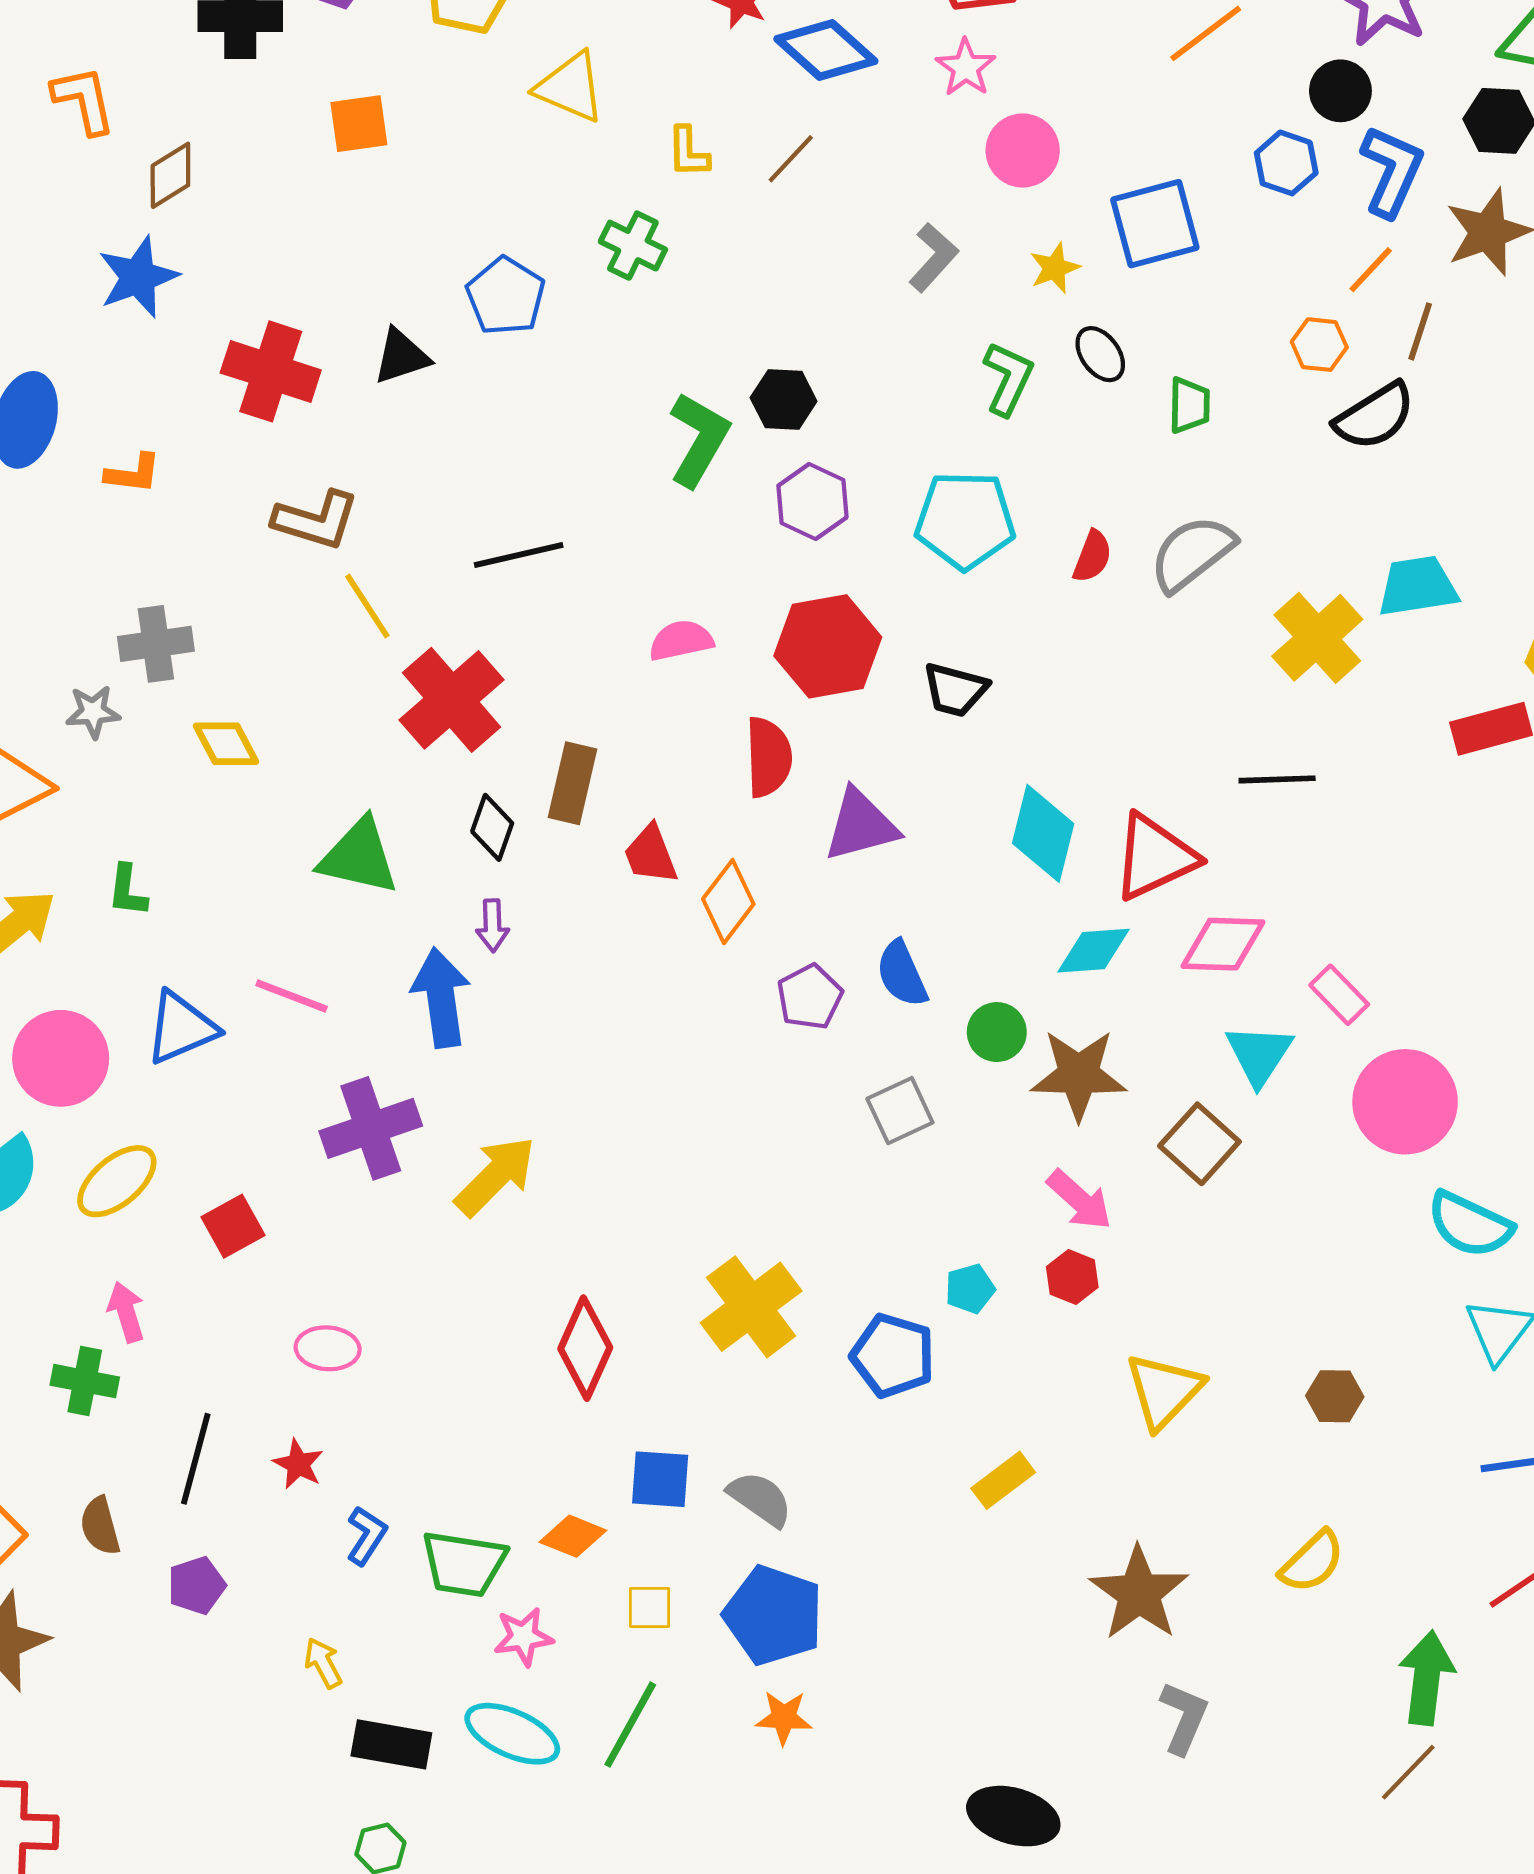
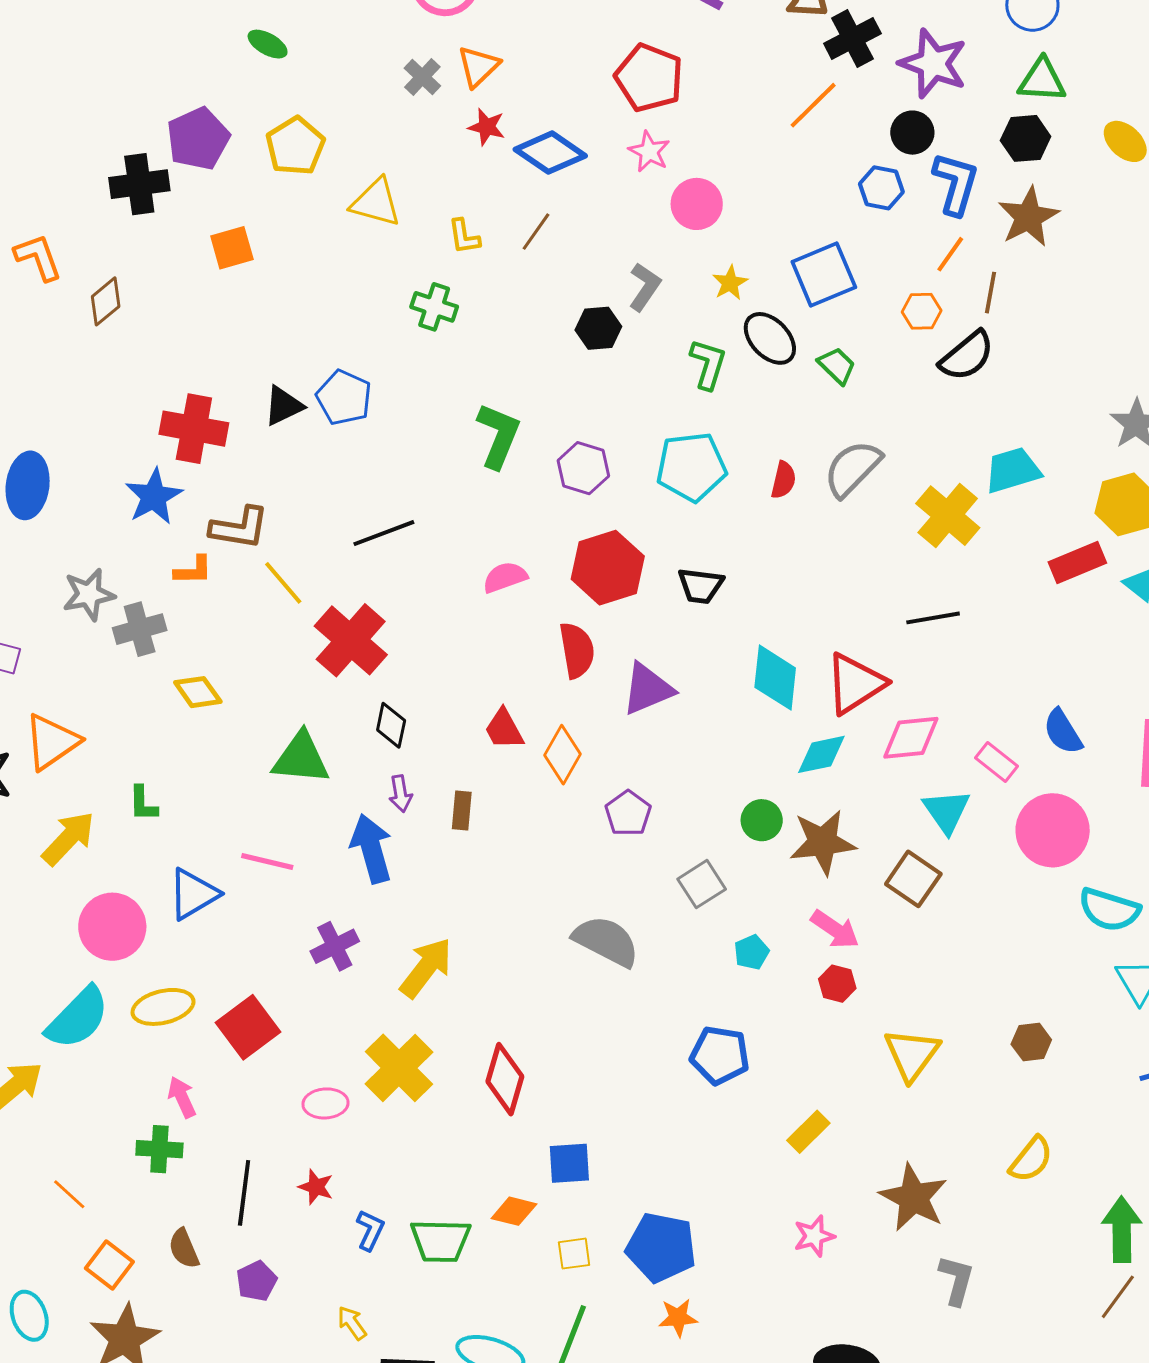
blue square: (1155, 224) -> (824, 275), moved
blue star: (138, 277) -> (154, 496), moved
blue pentagon: (506, 296) -> (344, 398), moved
black ellipse: (1100, 354) -> (770, 338), size x1.4
black hexagon: (784, 399) -> (598, 328), moved
green trapezoid: (1189, 405) -> (837, 366), turned -39
orange L-shape: (133, 473) -> (193, 570), moved
gray star: (93, 712) -> (89, 594), moved, size x1.4
brown rectangle: (573, 783) -> (462, 810), moved, size x0.7
blue semicircle: (902, 974) -> (1063, 732), moved
purple cross: (371, 1128) -> (335, 946), size x0.7
yellow ellipse: (117, 1181) -> (163, 1007), turned 34
red square: (233, 1226) -> (248, 1027), size x1.4
cyan pentagon: (970, 1289) -> (752, 952), moved
yellow cross: (751, 1307) -> (399, 1068), moved
gray semicircle: (760, 1499) -> (606, 941), moved, size x1.4
pink star: (523, 1637) -> (814, 1236), moved

